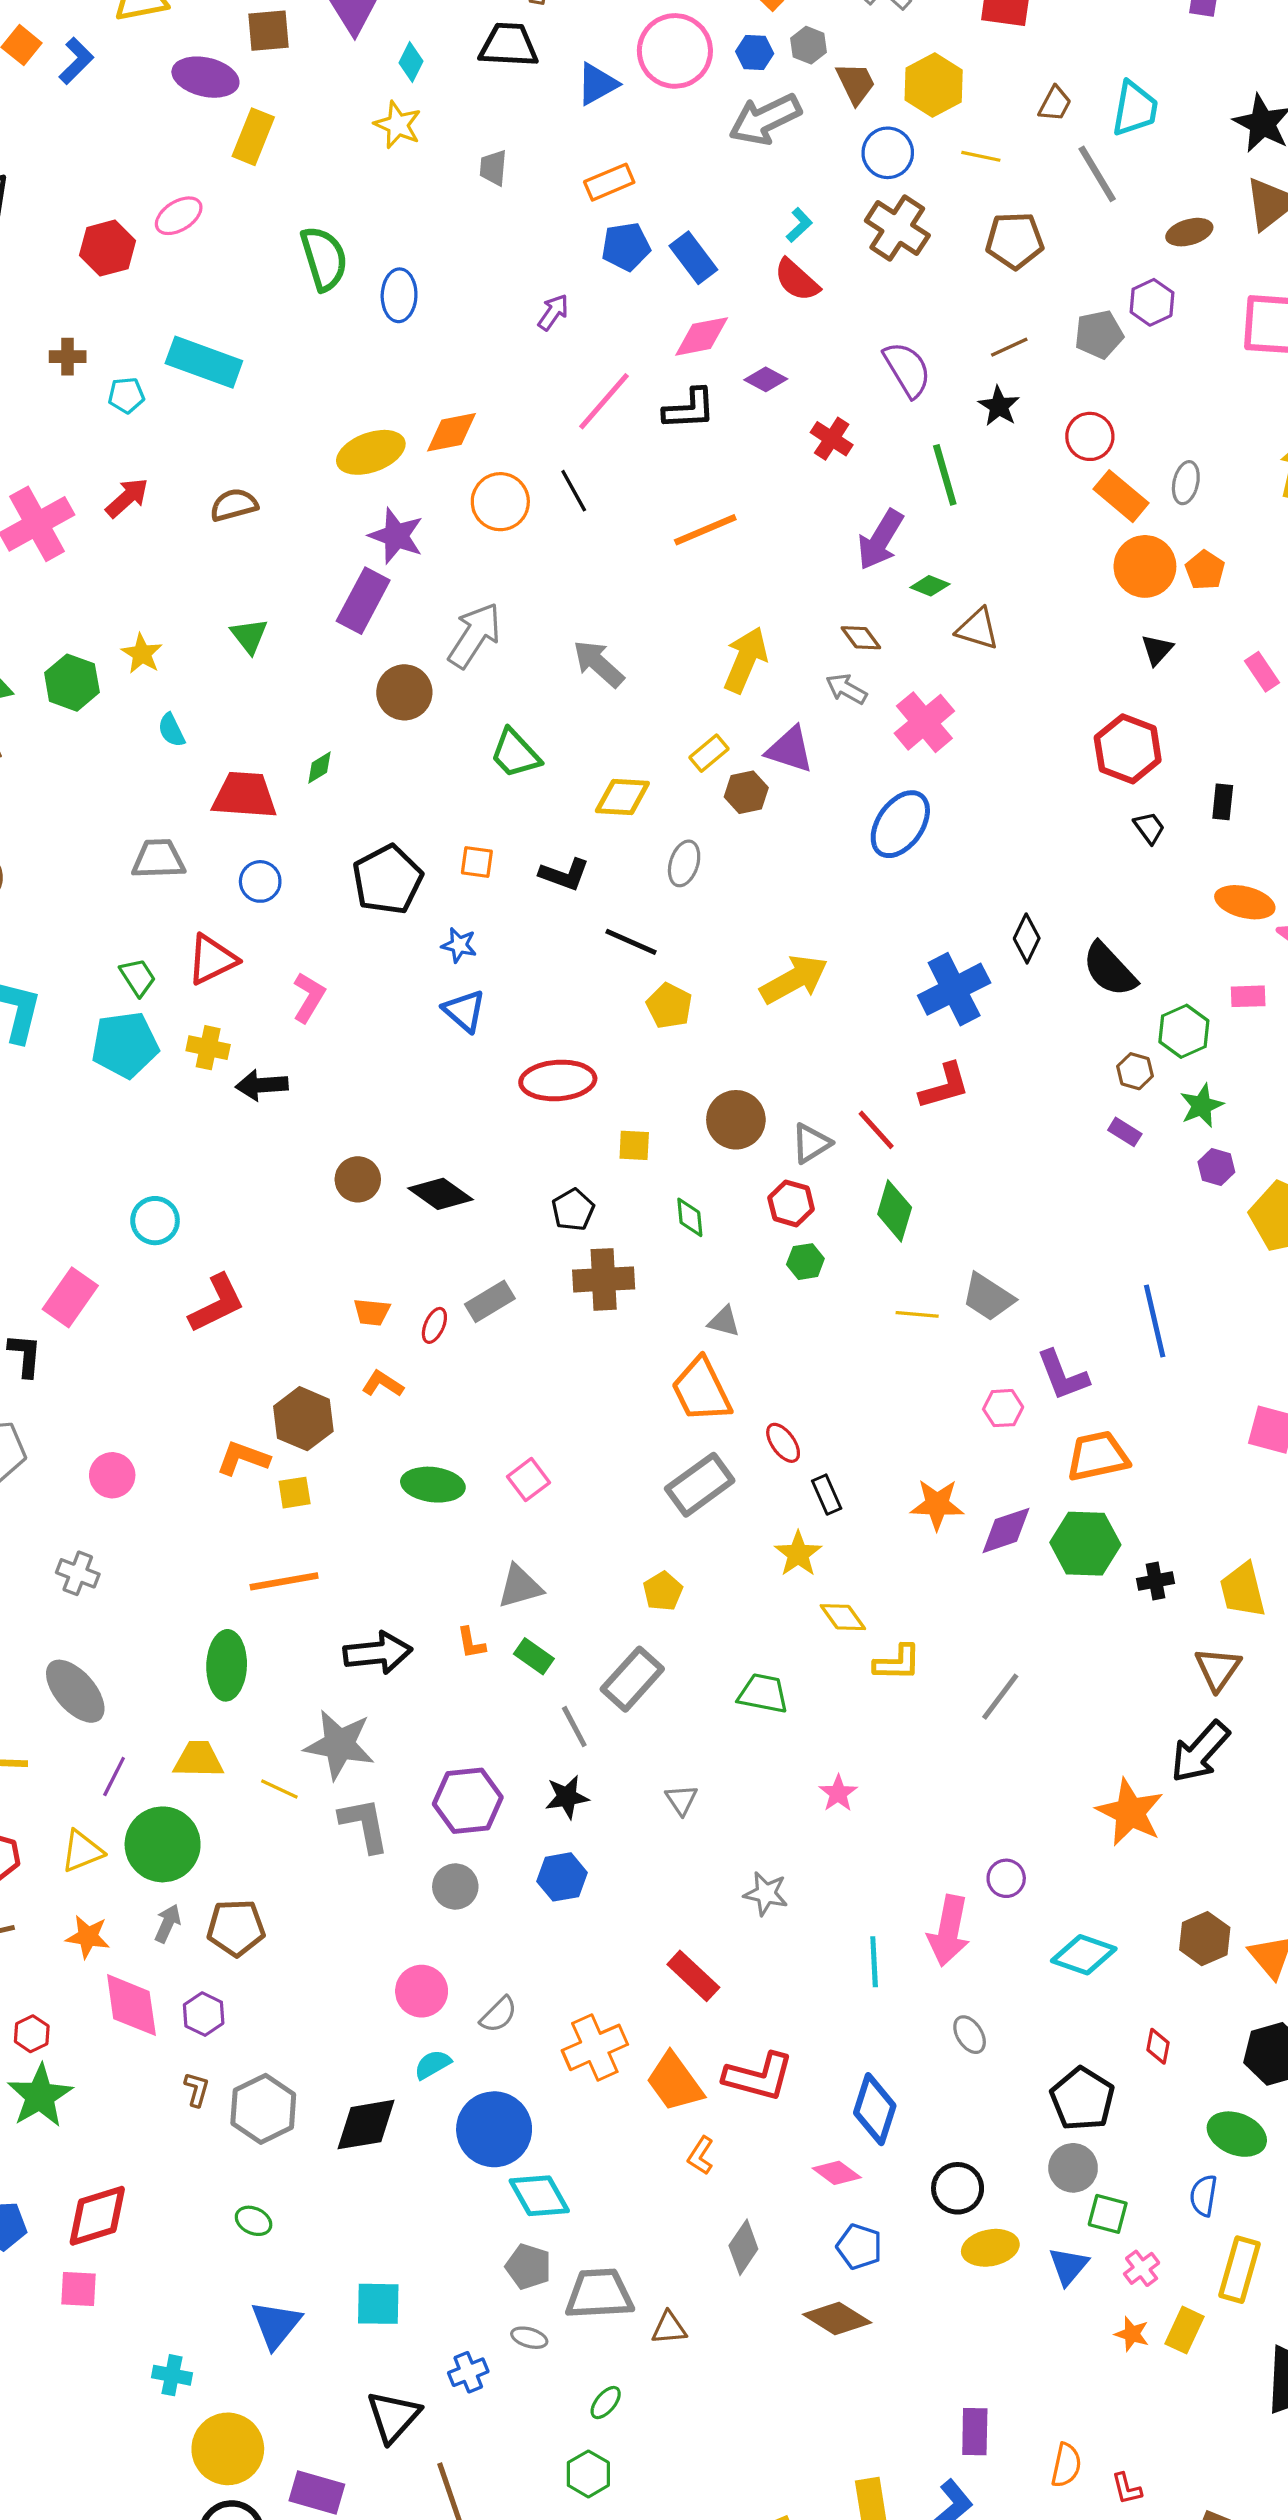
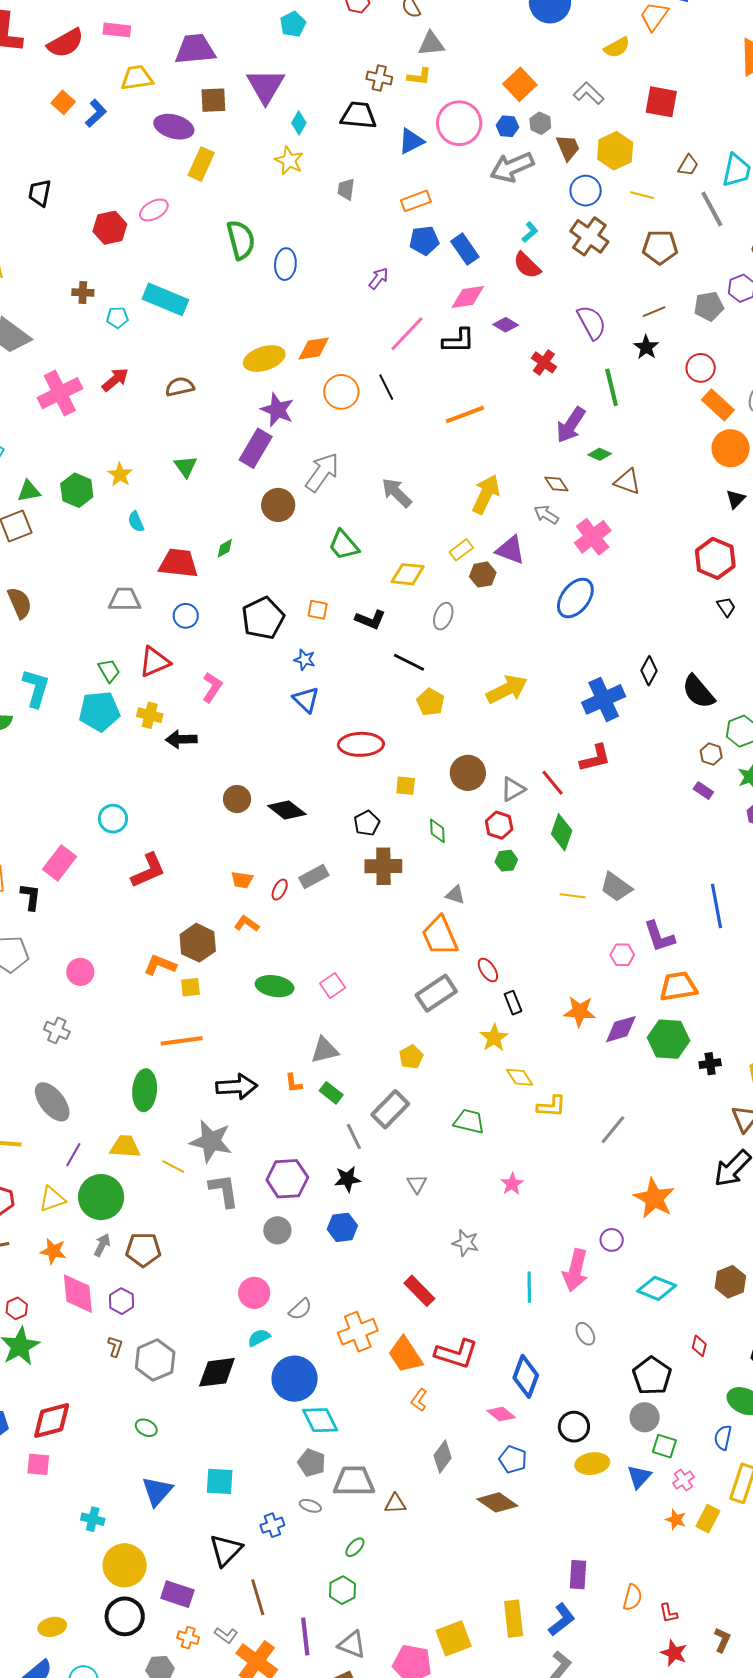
orange star: (1130, 1812) -> (654, 1198), moved

